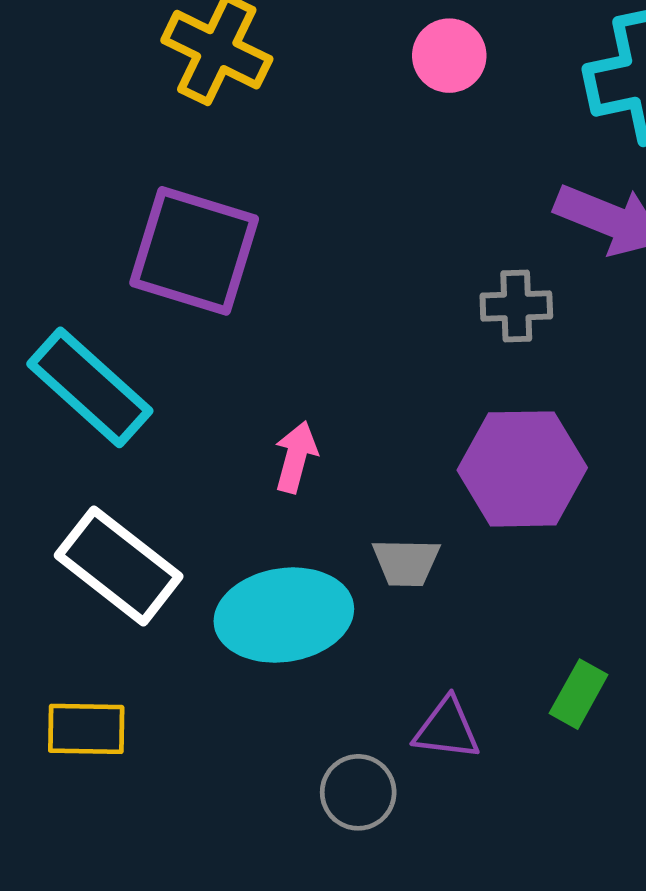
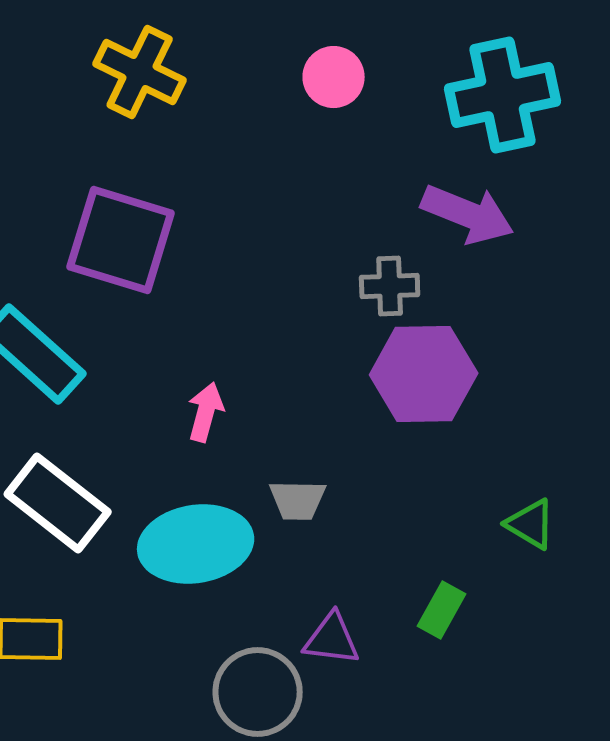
purple hexagon: (522, 469) -> (424, 374), moved
gray circle: (358, 792) -> (258, 692), size x1.4

